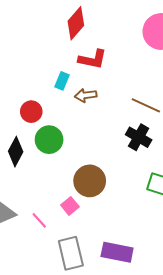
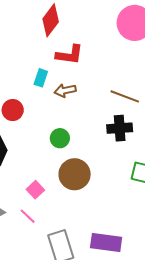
black cross: (139, 137) -> (120, 128), turned -30
green circle: (49, 140) -> (60, 138), moved, size x0.7
pink square: (70, 206) -> (35, 190), moved

